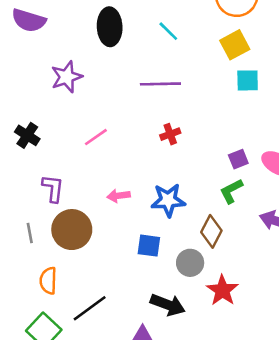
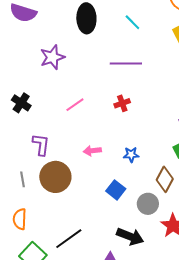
red cross: (170, 134) -> (122, 103), moved
blue star: (168, 200) -> (131, 155), size x0.6
blue square: (149, 246) -> (116, 190), turned 30
orange semicircle: (48, 281) -> (20, 219), moved

